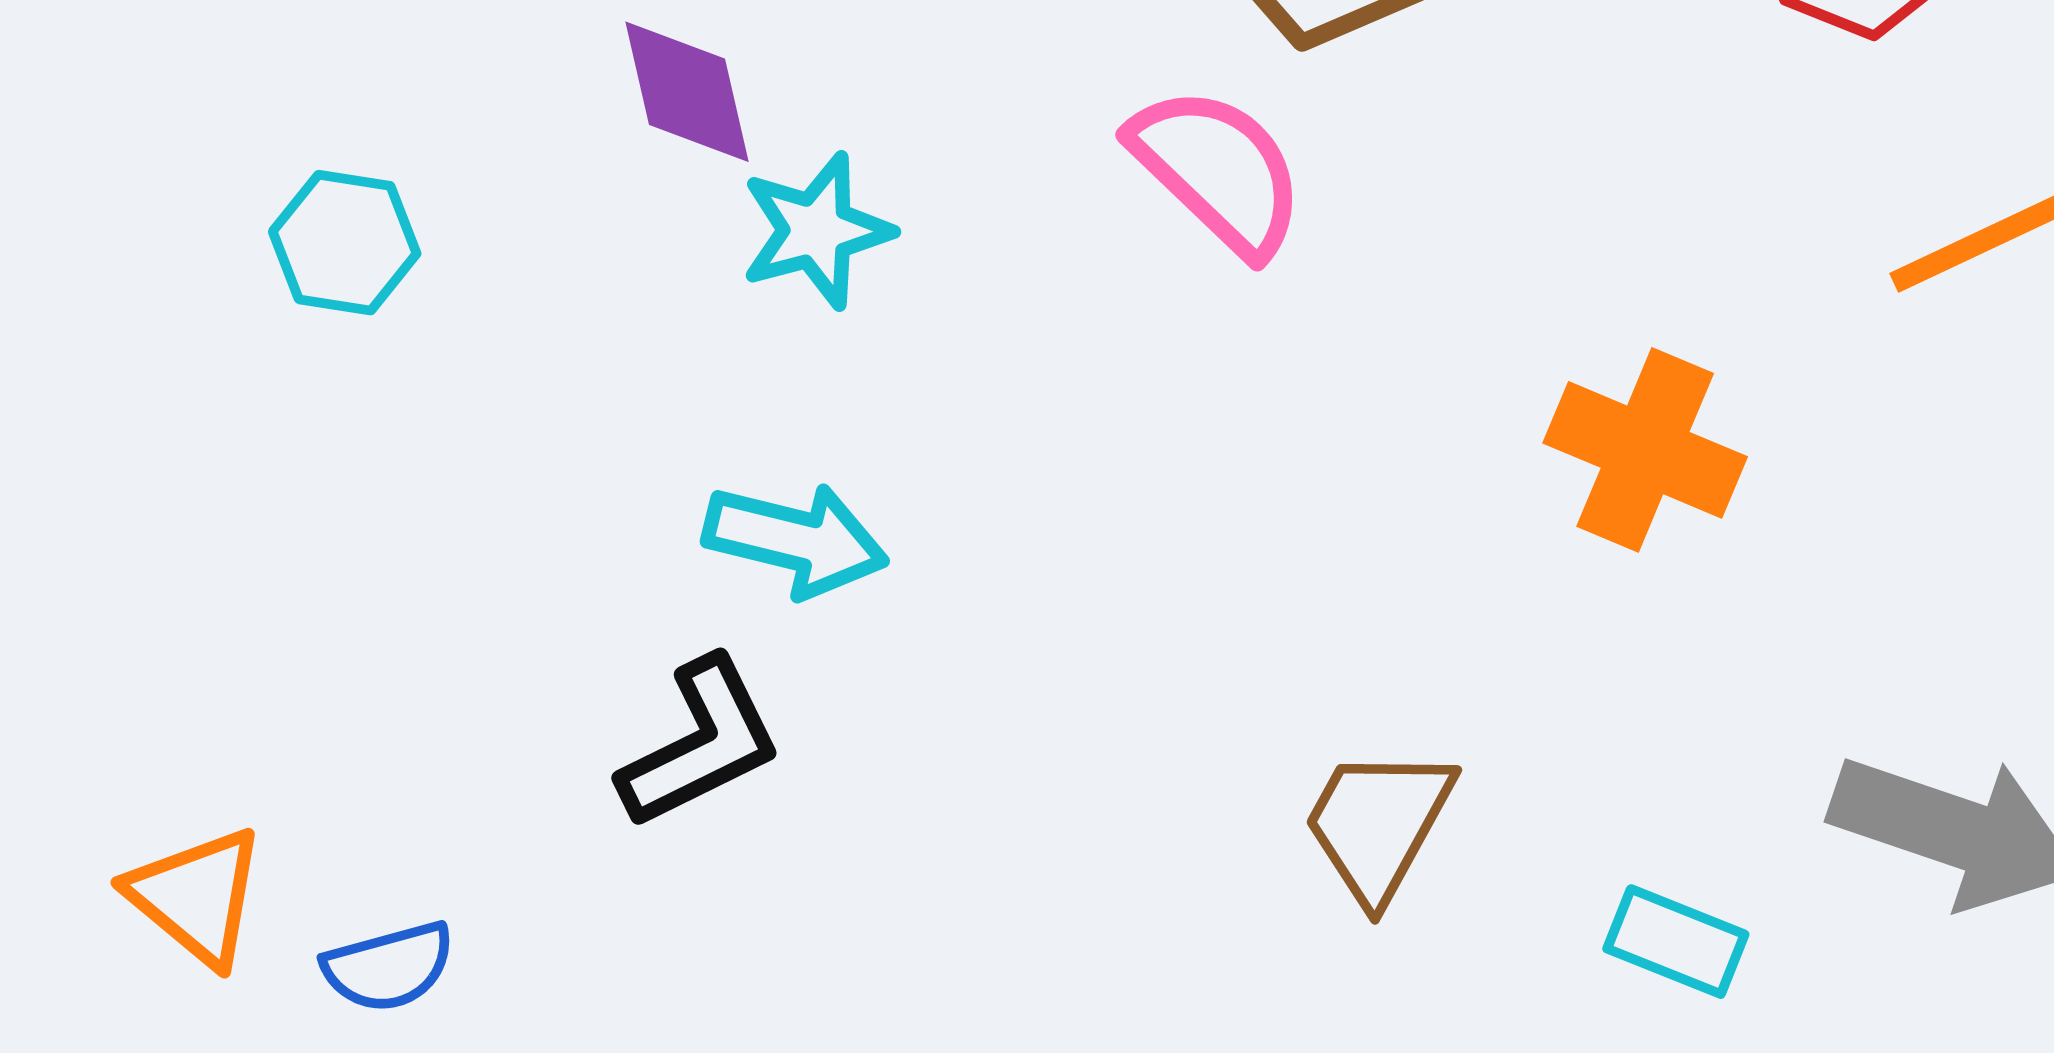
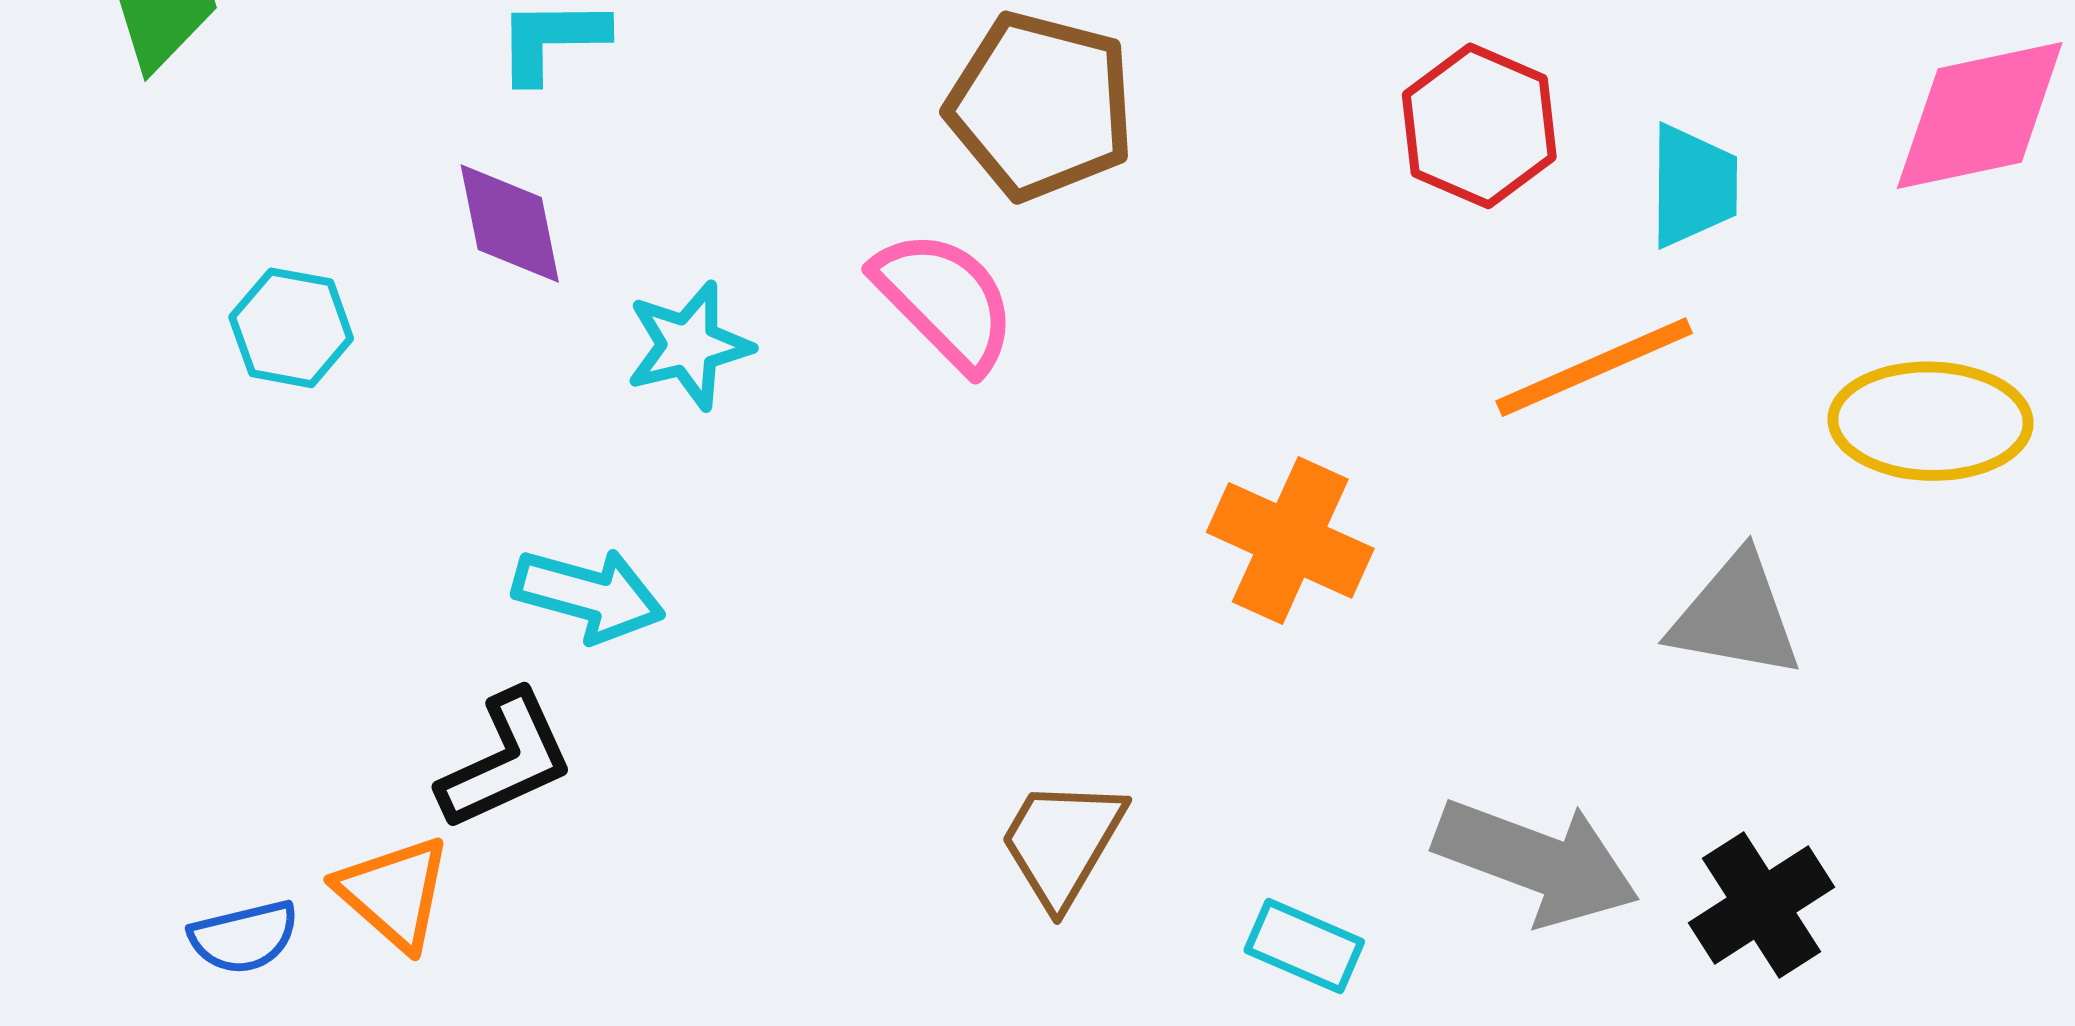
cyan star: (816, 231) -> (689, 345), moved
cyan hexagon: (345, 243) -> (291, 328), moved
orange triangle: (197, 896) -> (394, 893), moved

